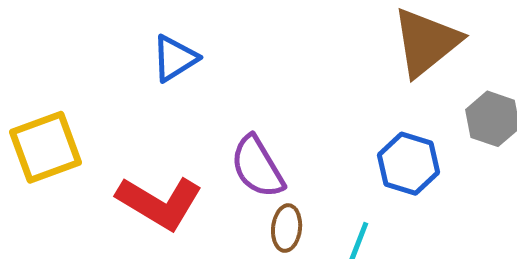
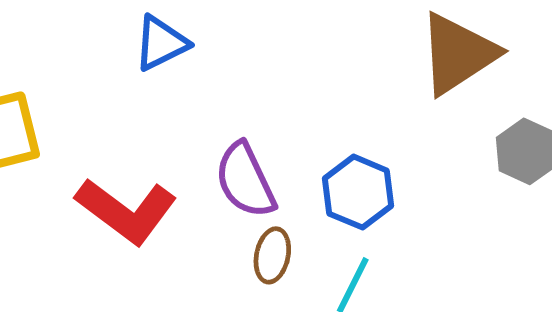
blue hexagon: (408, 164) -> (358, 192), moved

